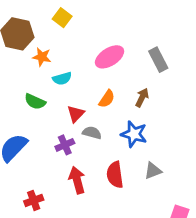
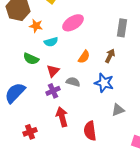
pink ellipse: (110, 57) -> (73, 23), moved
gray rectangle: (158, 60) -> (122, 28), turned 36
red triangle: (76, 114) -> (53, 71), moved
red semicircle: (115, 175) -> (90, 131), moved

